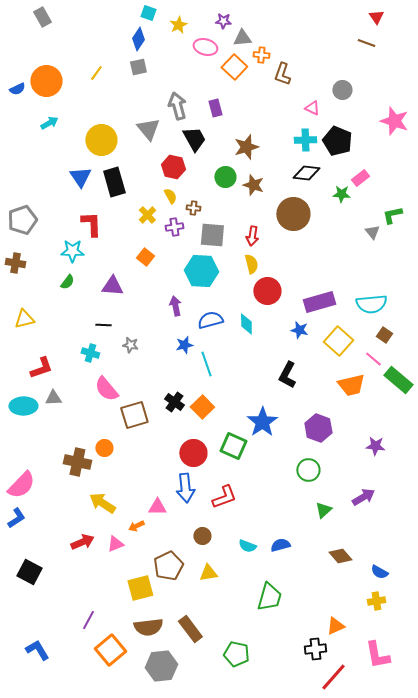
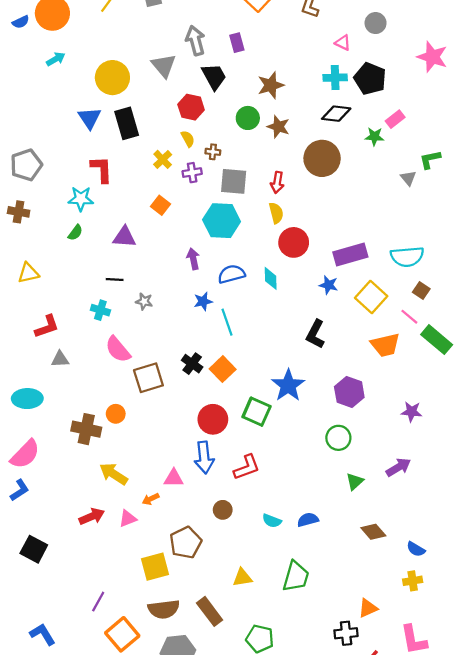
cyan ellipse: (23, 406) -> (27, 399), moved
yellow triangle: (208, 573) -> (242, 578), moved

